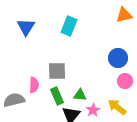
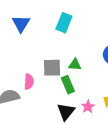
green triangle: (80, 95) -> (75, 65), moved
green rectangle: (57, 96) -> (68, 85), moved

